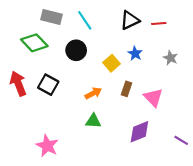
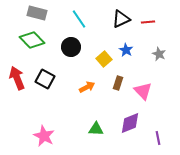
gray rectangle: (51, 17) -> (37, 13), moved
green triangle: (93, 121) -> (96, 129), moved
purple line: (181, 140) -> (158, 138), moved, turned 48

